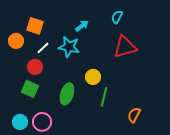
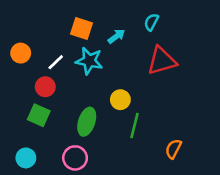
orange square: (35, 26) -> (82, 28), moved
cyan arrow: (82, 26) -> (116, 36), moved
pink circle: (42, 122) -> (75, 158), moved

